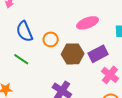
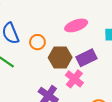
pink cross: (110, 75) -> (74, 79), moved

